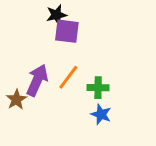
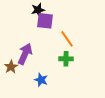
orange line: (68, 77) -> (67, 39), moved, turned -72
blue star: (101, 114) -> (41, 80), moved

